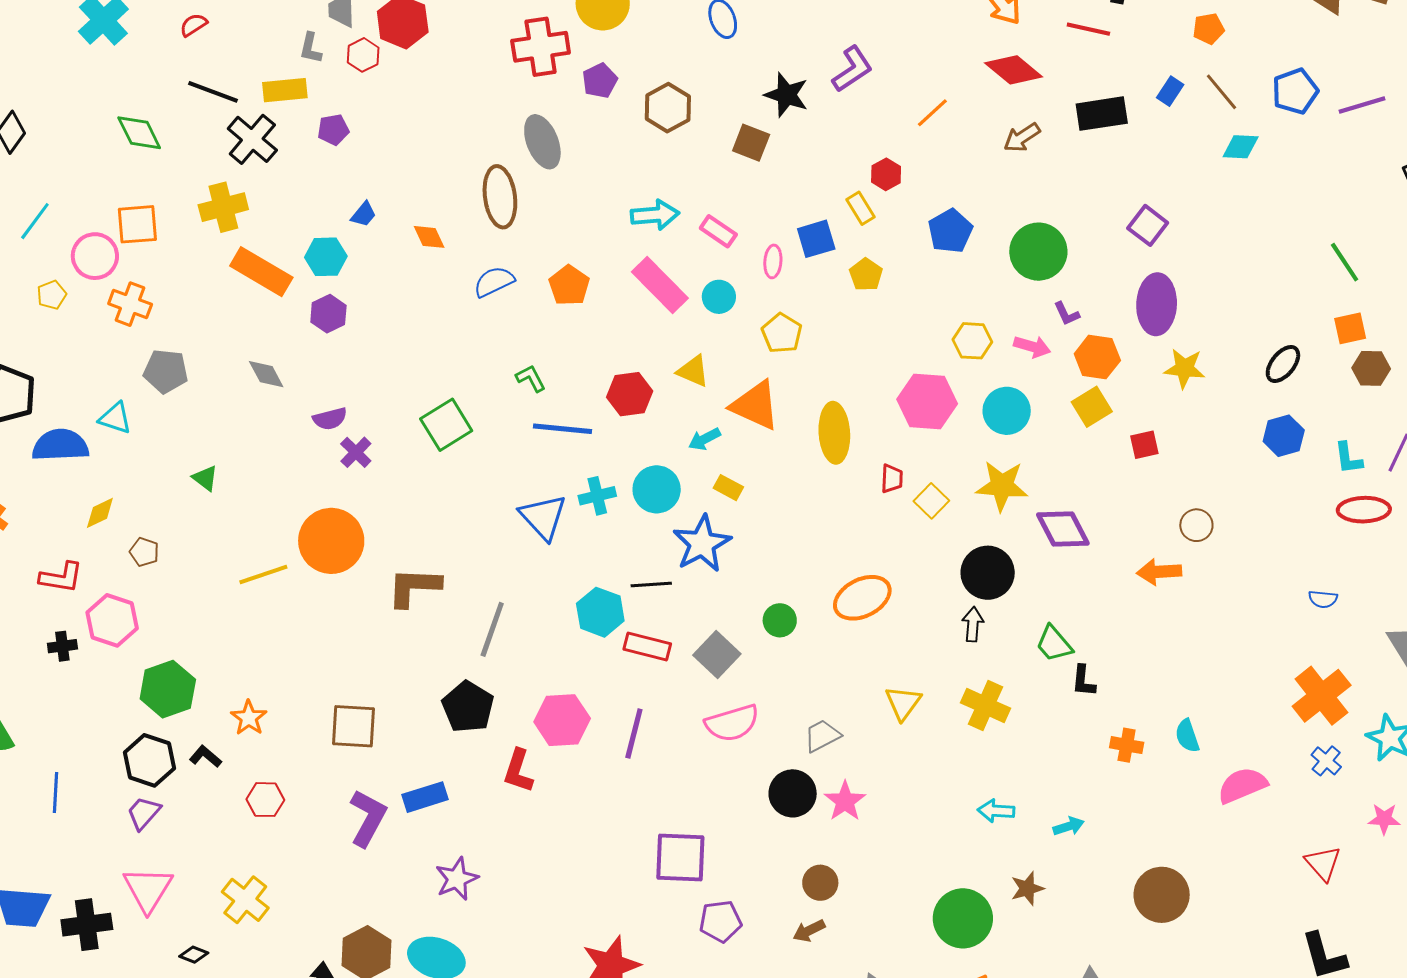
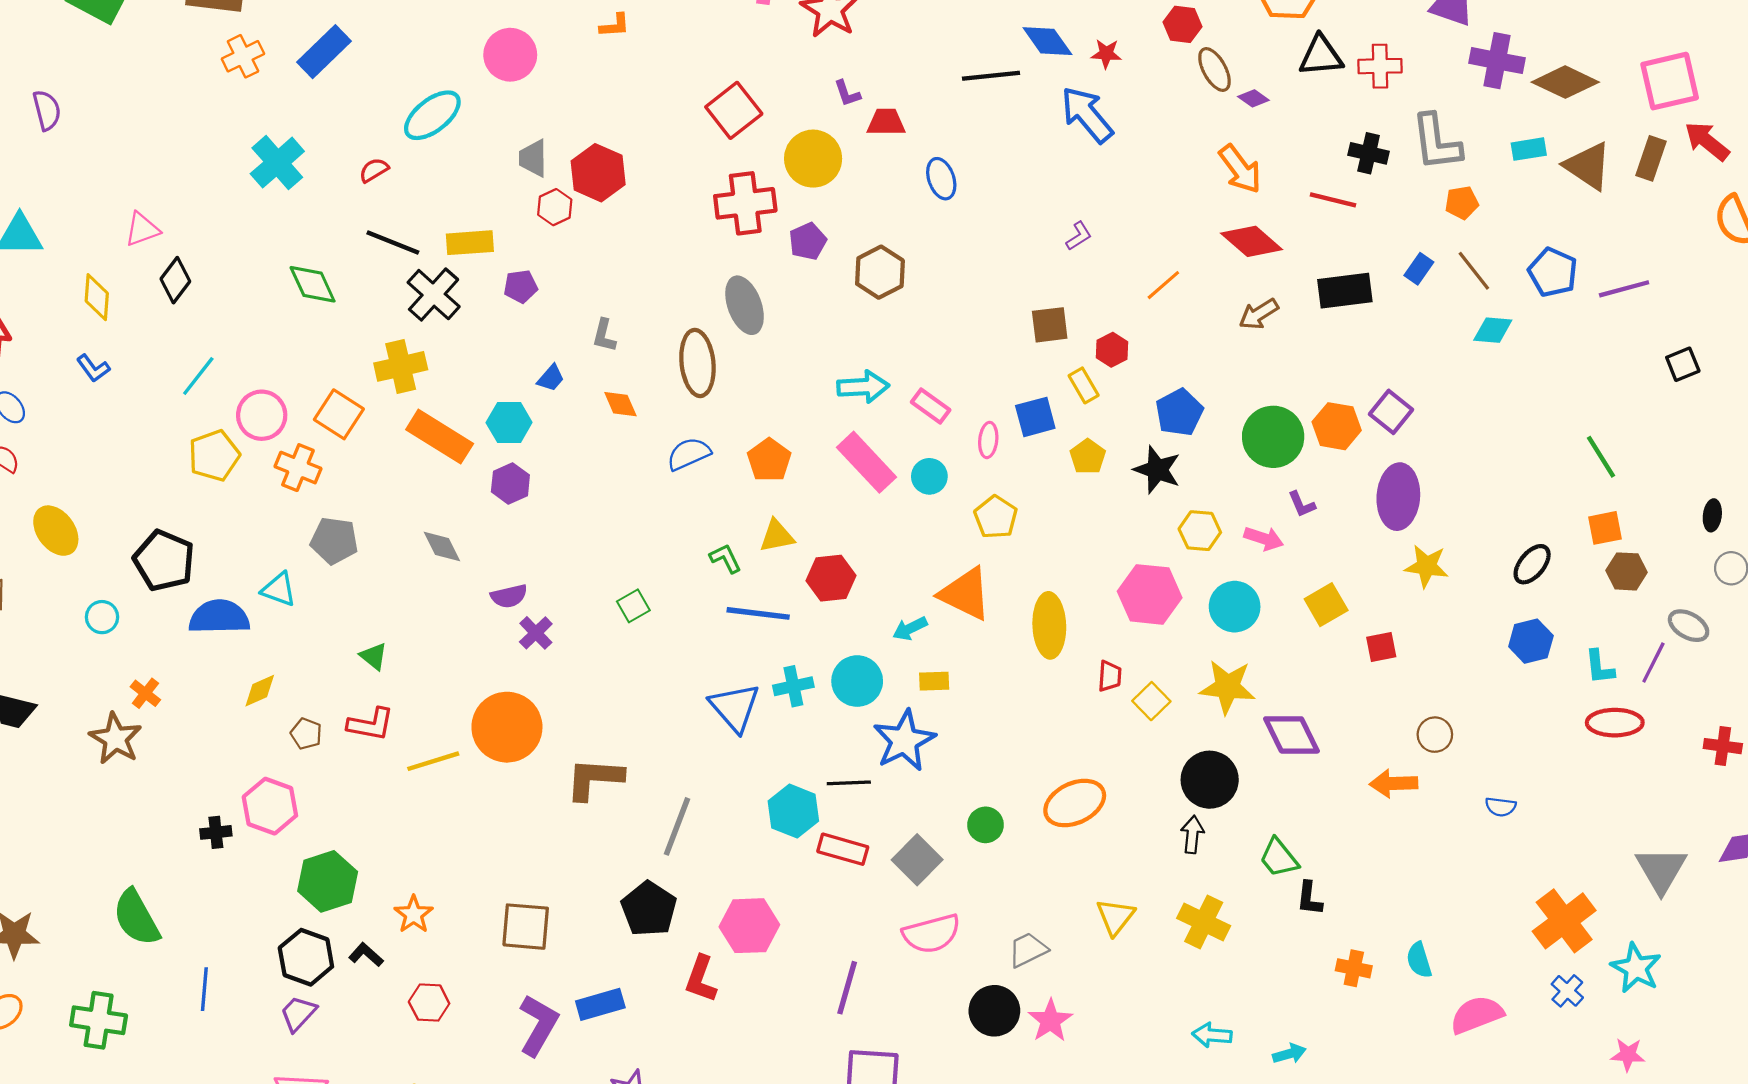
gray L-shape: (311, 48) -> (604, 335), moved
purple L-shape: (852, 69) -> (1079, 236), size x0.6
blue pentagon: (1295, 91) -> (1553, 272), turned -30
black star: (786, 95) -> (1157, 470), moved
brown square: (751, 143) -> (1050, 325), moved, turned -30
orange square: (137, 224) -> (339, 414), moved, turned 36
yellow pentagon: (52, 295) -> (214, 456), size x1.6
orange hexagon: (1097, 357) -> (1337, 426), moved
yellow triangle: (693, 371) -> (777, 536), moved, turned -36
green square: (446, 425) -> (633, 606), size x0.6
yellow rectangle: (728, 488) -> (934, 681), turned -32
red L-shape: (61, 577) -> (371, 724), moved
blue semicircle: (1323, 599) -> (1501, 807), moved
purple line: (634, 733) -> (847, 988), moved

